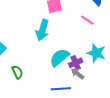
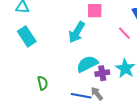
green semicircle: (17, 72) -> (43, 83), moved
gray arrow: (78, 74) -> (97, 94), moved

